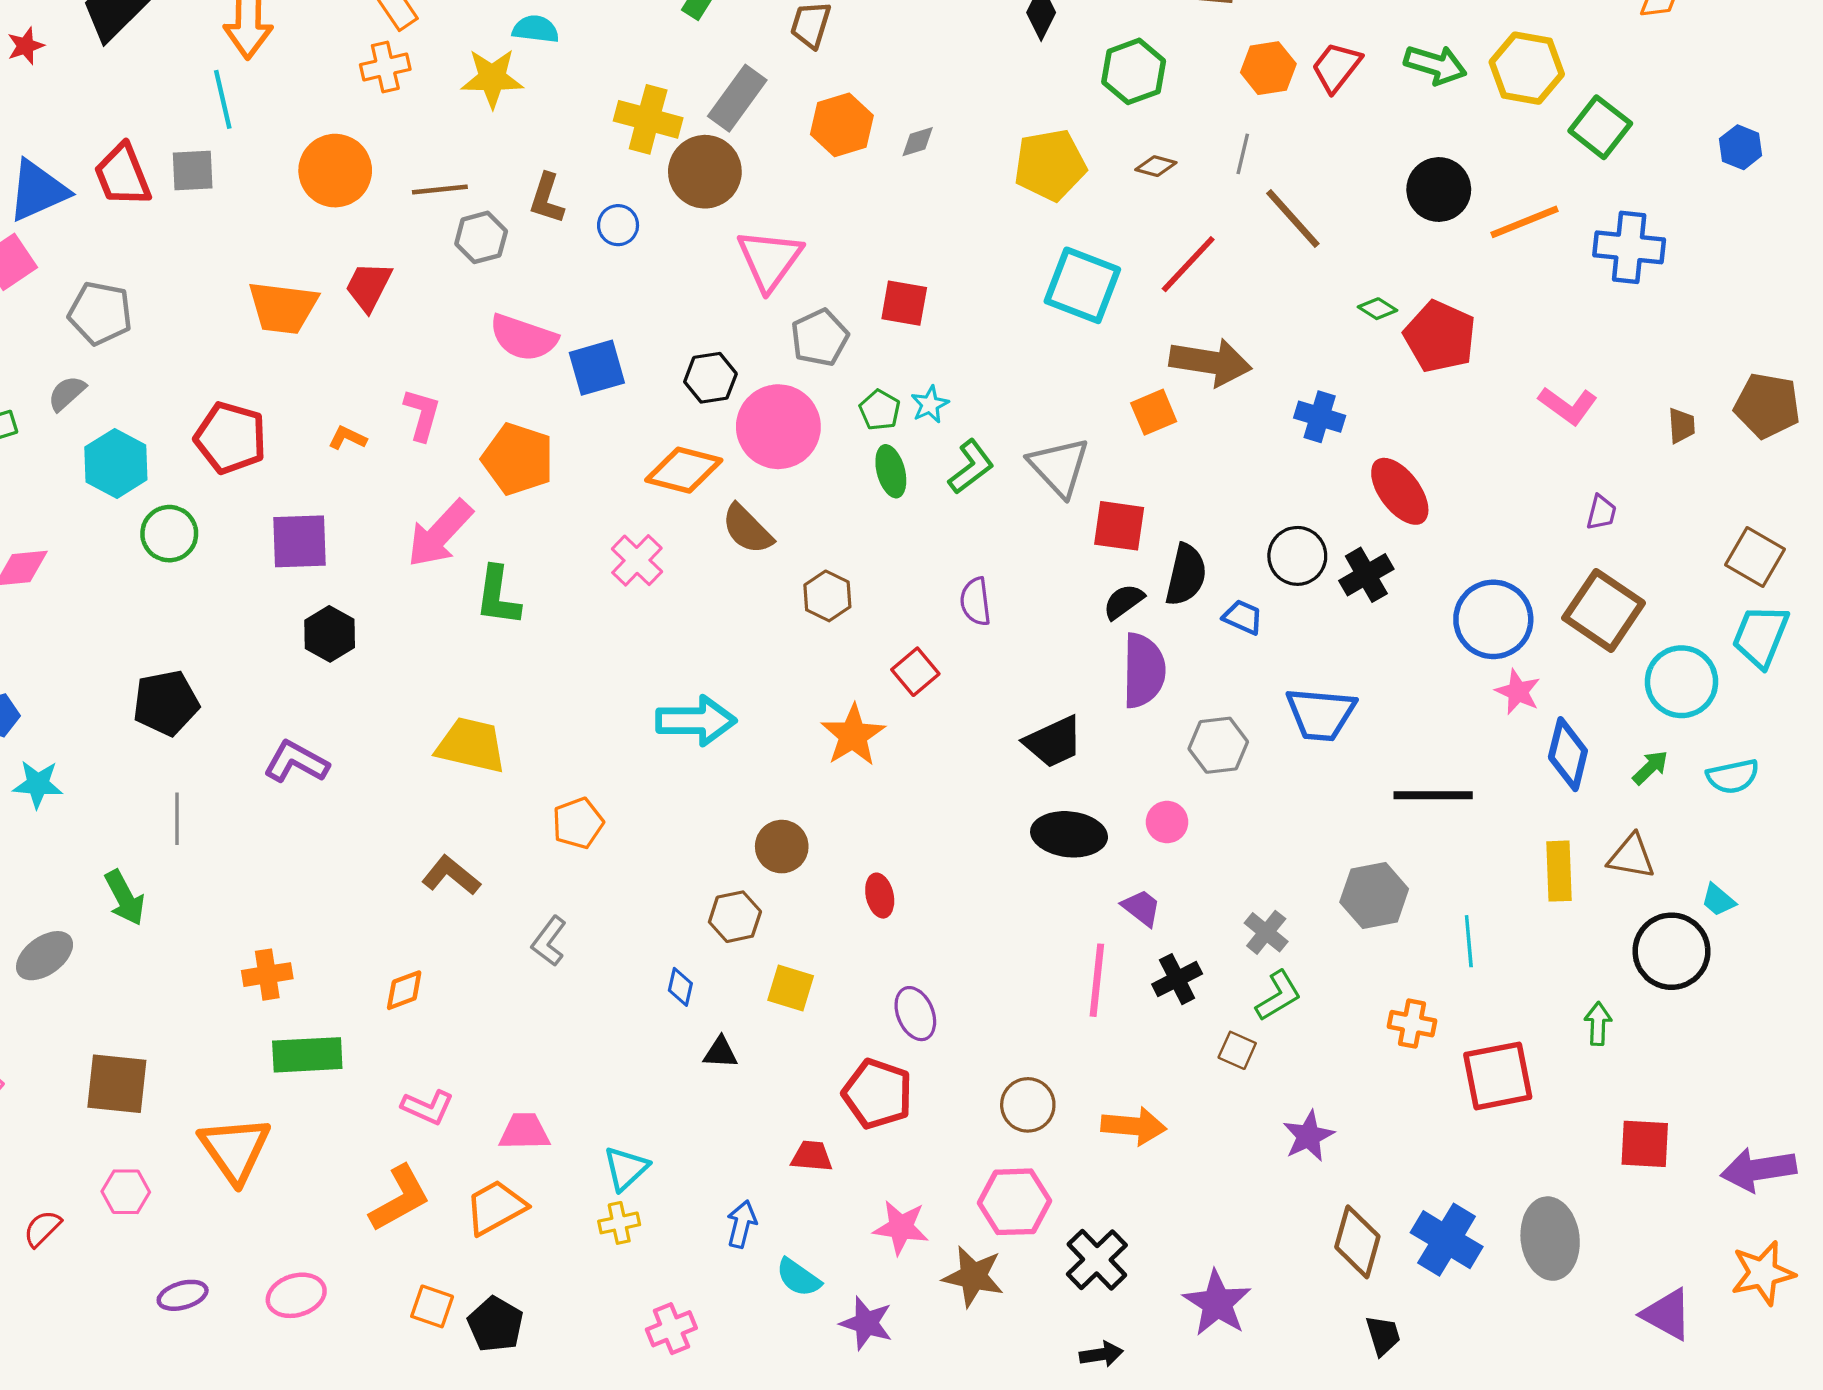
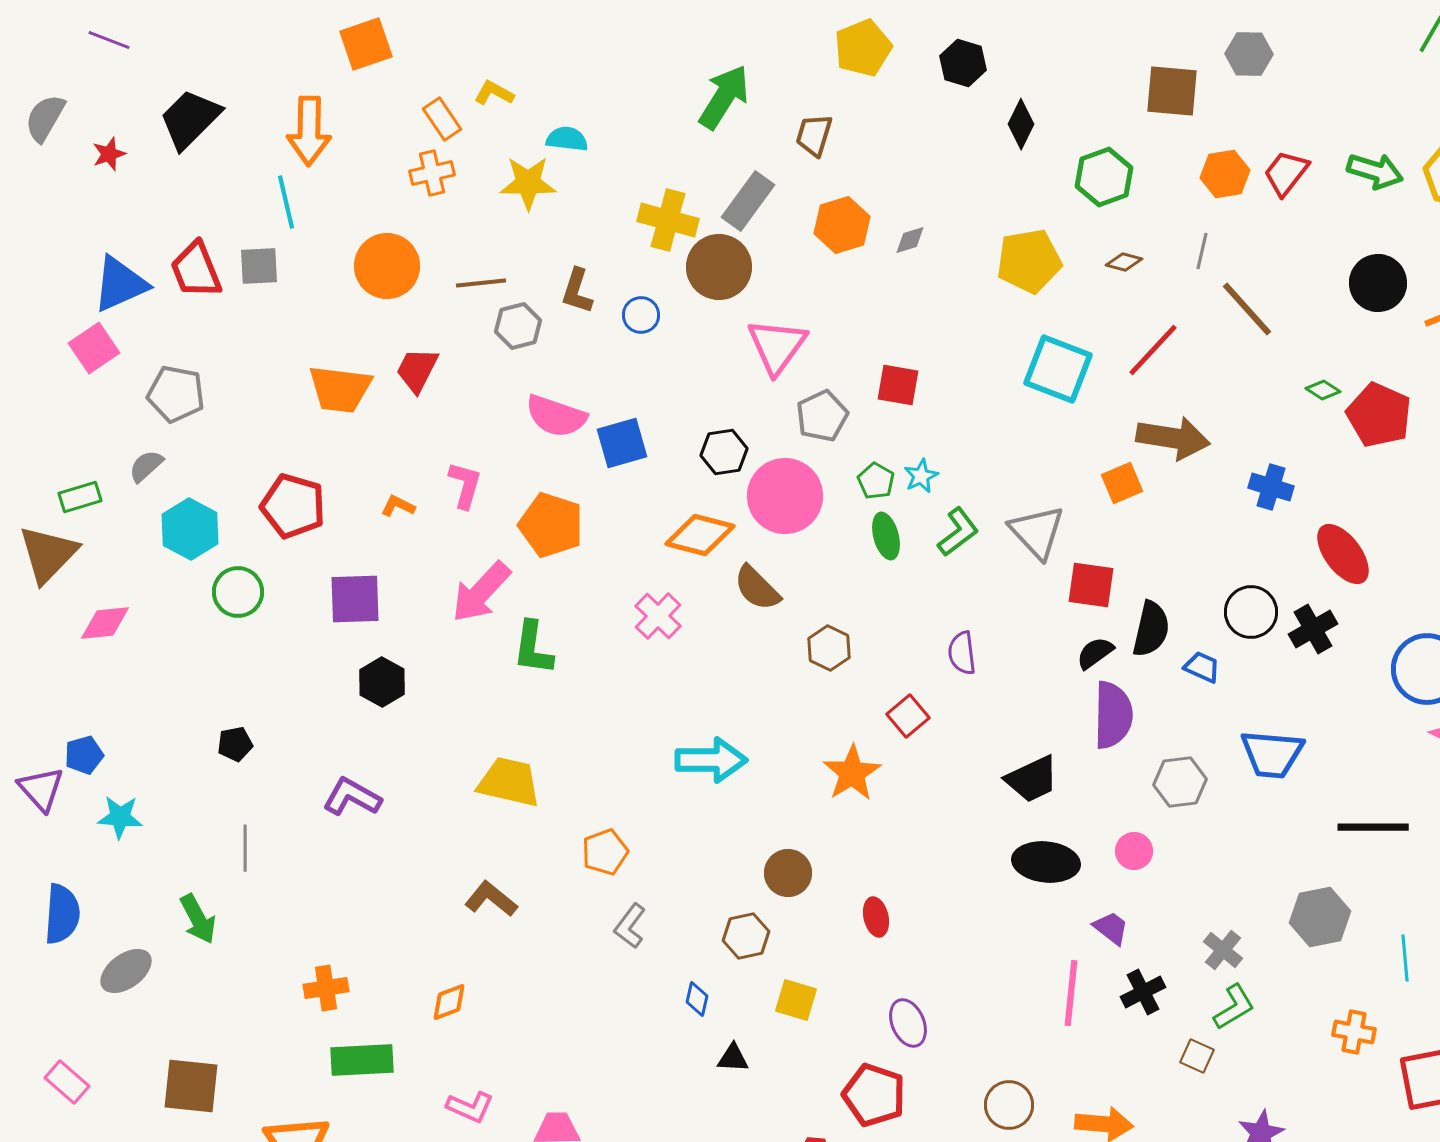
black pentagon: (166, 703) -> (235, 744), size x0.6
gray L-shape: (549, 941) -> (630, 926), moved

